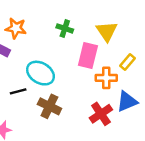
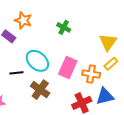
yellow triangle: (107, 31) -> (108, 42), moved
pink rectangle: (88, 56) -> (68, 67), moved

